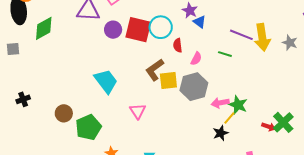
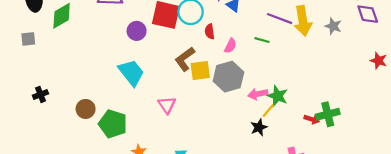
purple circle: (113, 30) -> (137, 31), moved
green cross: (283, 122) -> (328, 114), turned 30
green pentagon: (88, 127) -> (113, 124), turned -30

